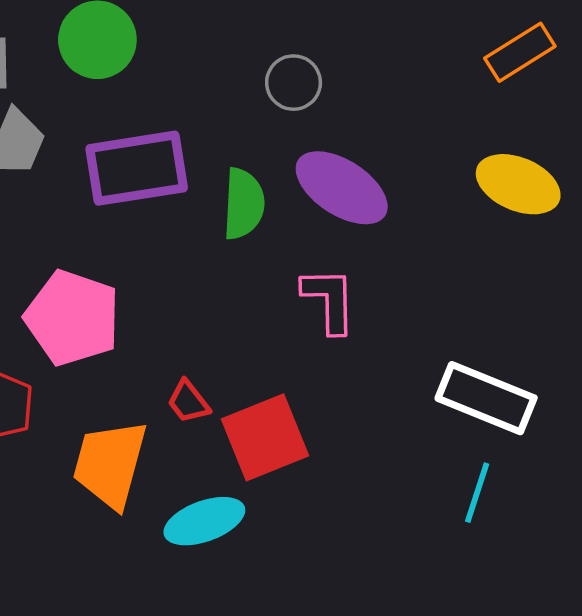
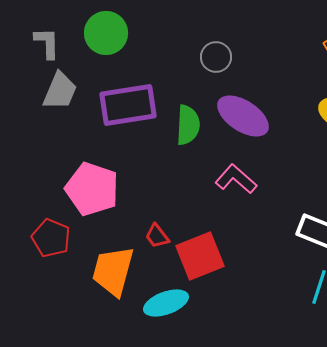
pink L-shape: (329, 300) -> (236, 179), turned -48

